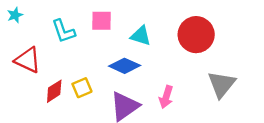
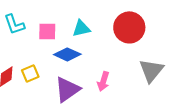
pink square: (102, 21) -> (47, 31), moved
cyan triangle: (141, 36) -> (81, 28), turned -30

